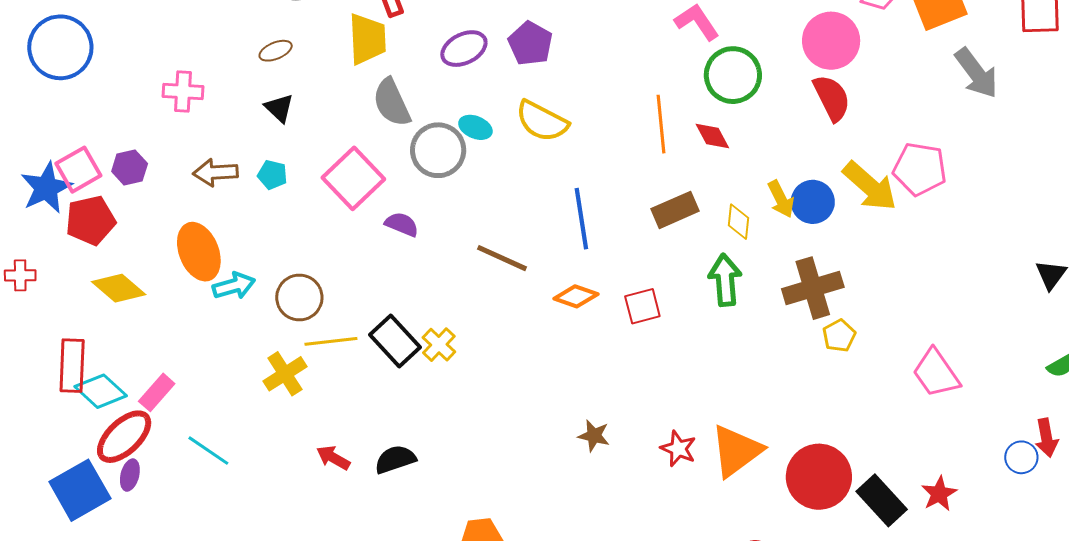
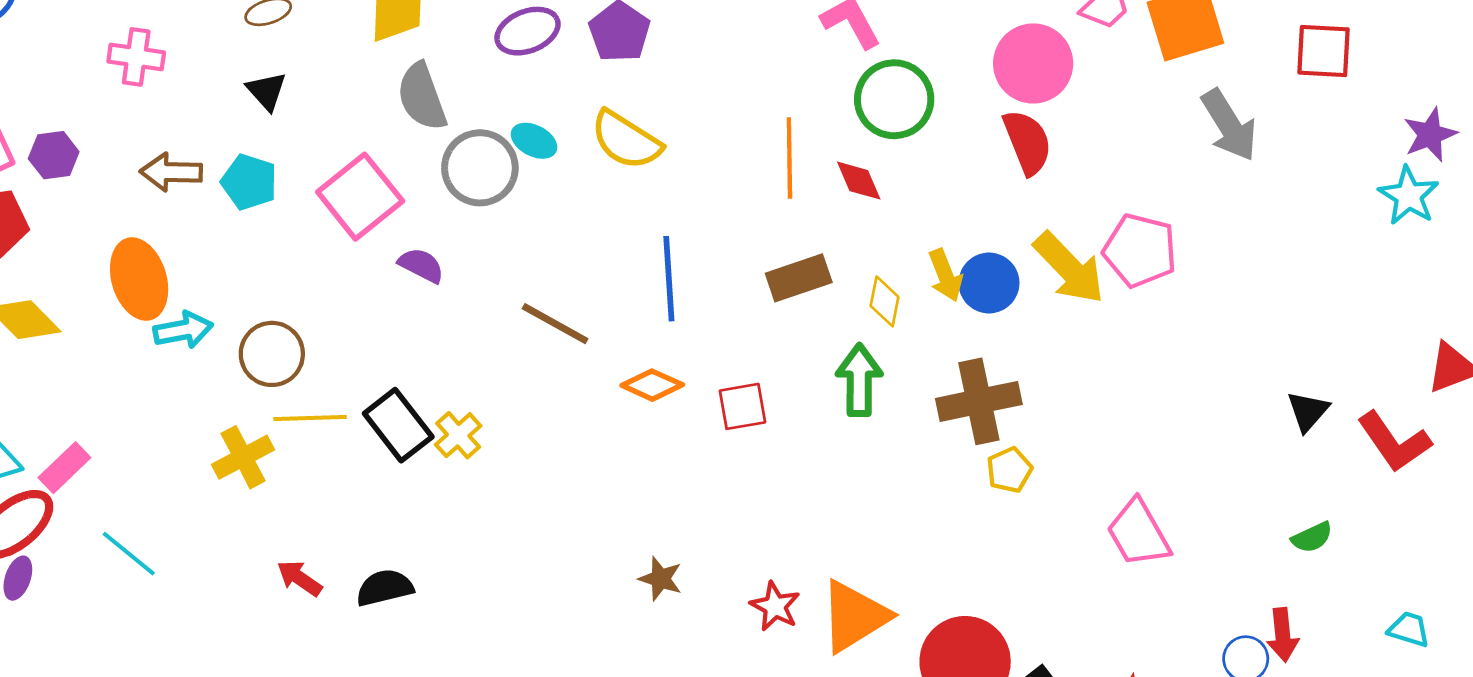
cyan pentagon: (272, 175) -> (249, 182), size x1.4

